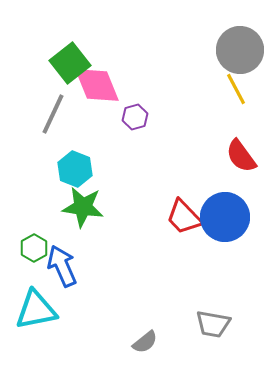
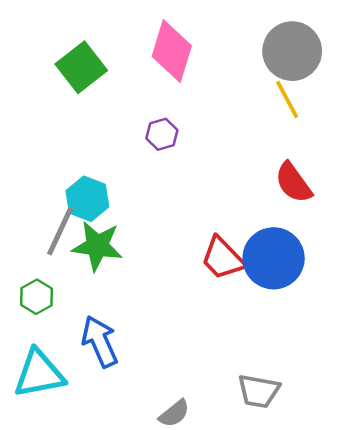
pink diamond: (97, 85) -> (172, 51), moved, turned 39
gray line: (53, 114) -> (60, 231), moved
blue arrow: (62, 266) -> (100, 341), moved

